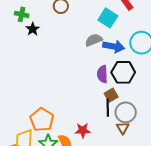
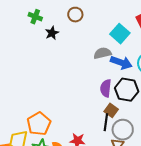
black star: (33, 29) -> (52, 33), moved
brown square: (111, 95) -> (111, 110), turned -32

